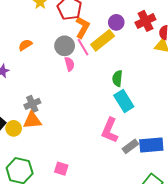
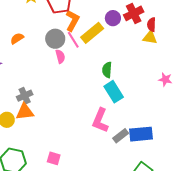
purple circle: (116, 22) -> (113, 18), moved

